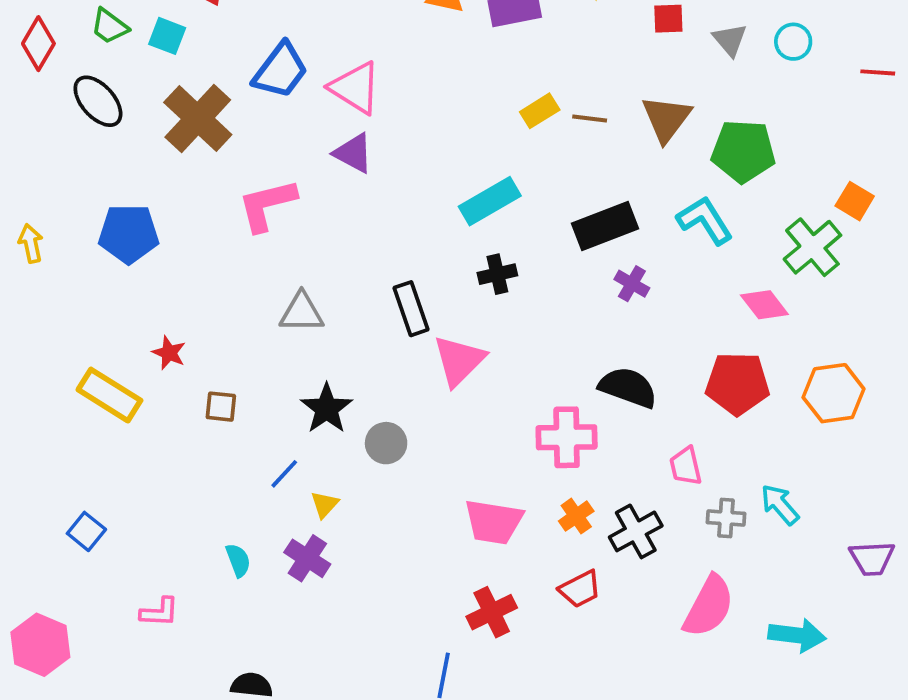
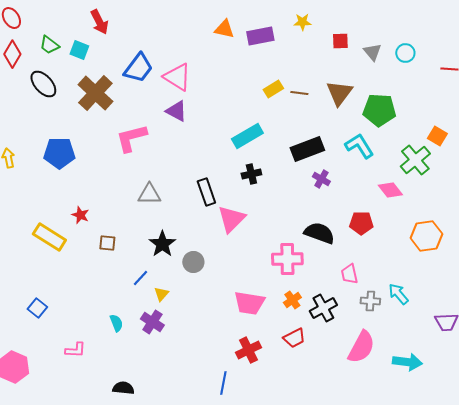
red pentagon: (738, 384) -> (361, 223), moved, size x0.7

